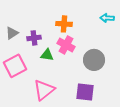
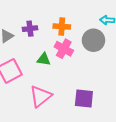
purple cross: (34, 38) -> (30, 29), moved
gray circle: (94, 60) -> (93, 40), moved

